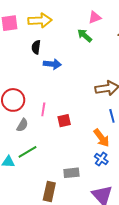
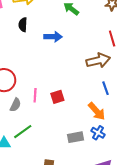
blue arrow: (52, 64) -> (53, 37), moved
pink line: (43, 109) -> (35, 95), moved
gray rectangle: (71, 173) -> (76, 137), moved

